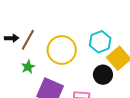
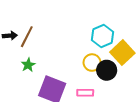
yellow circle: (62, 50) -> (92, 63), moved, size x0.6

